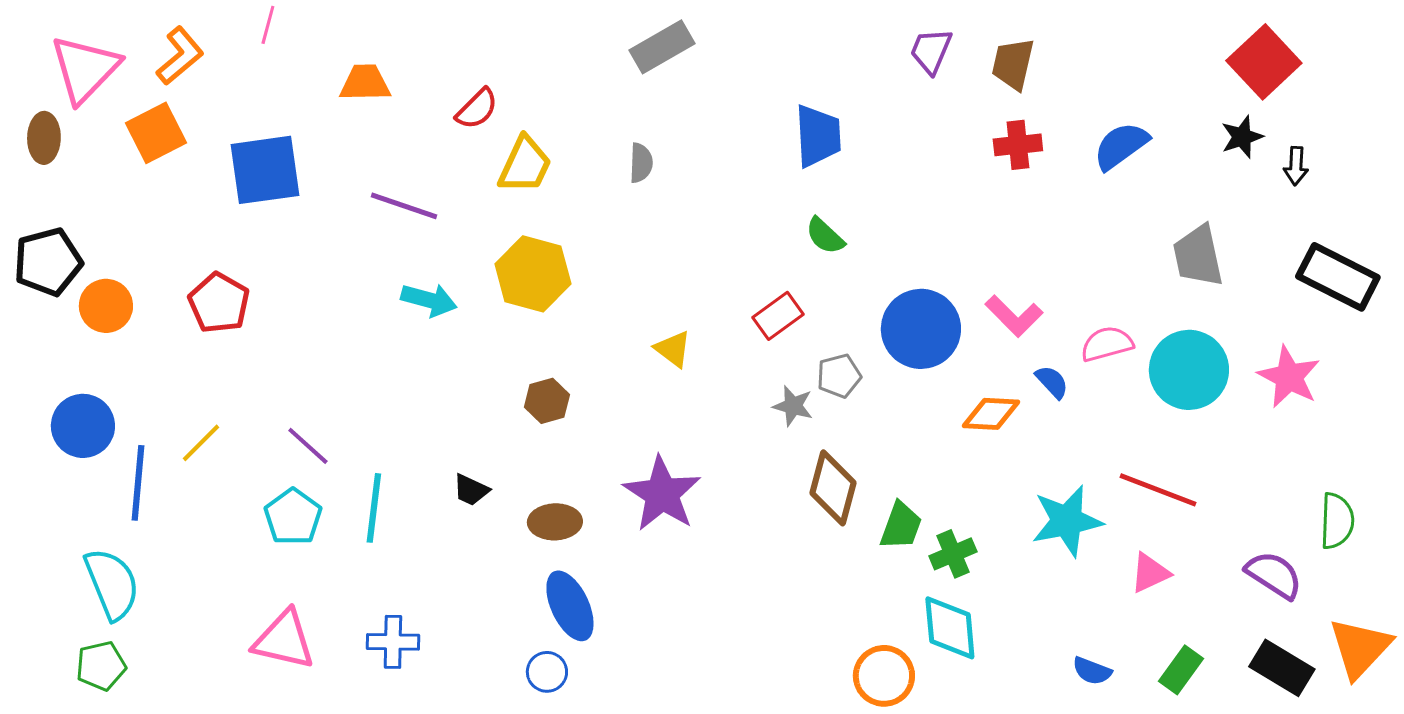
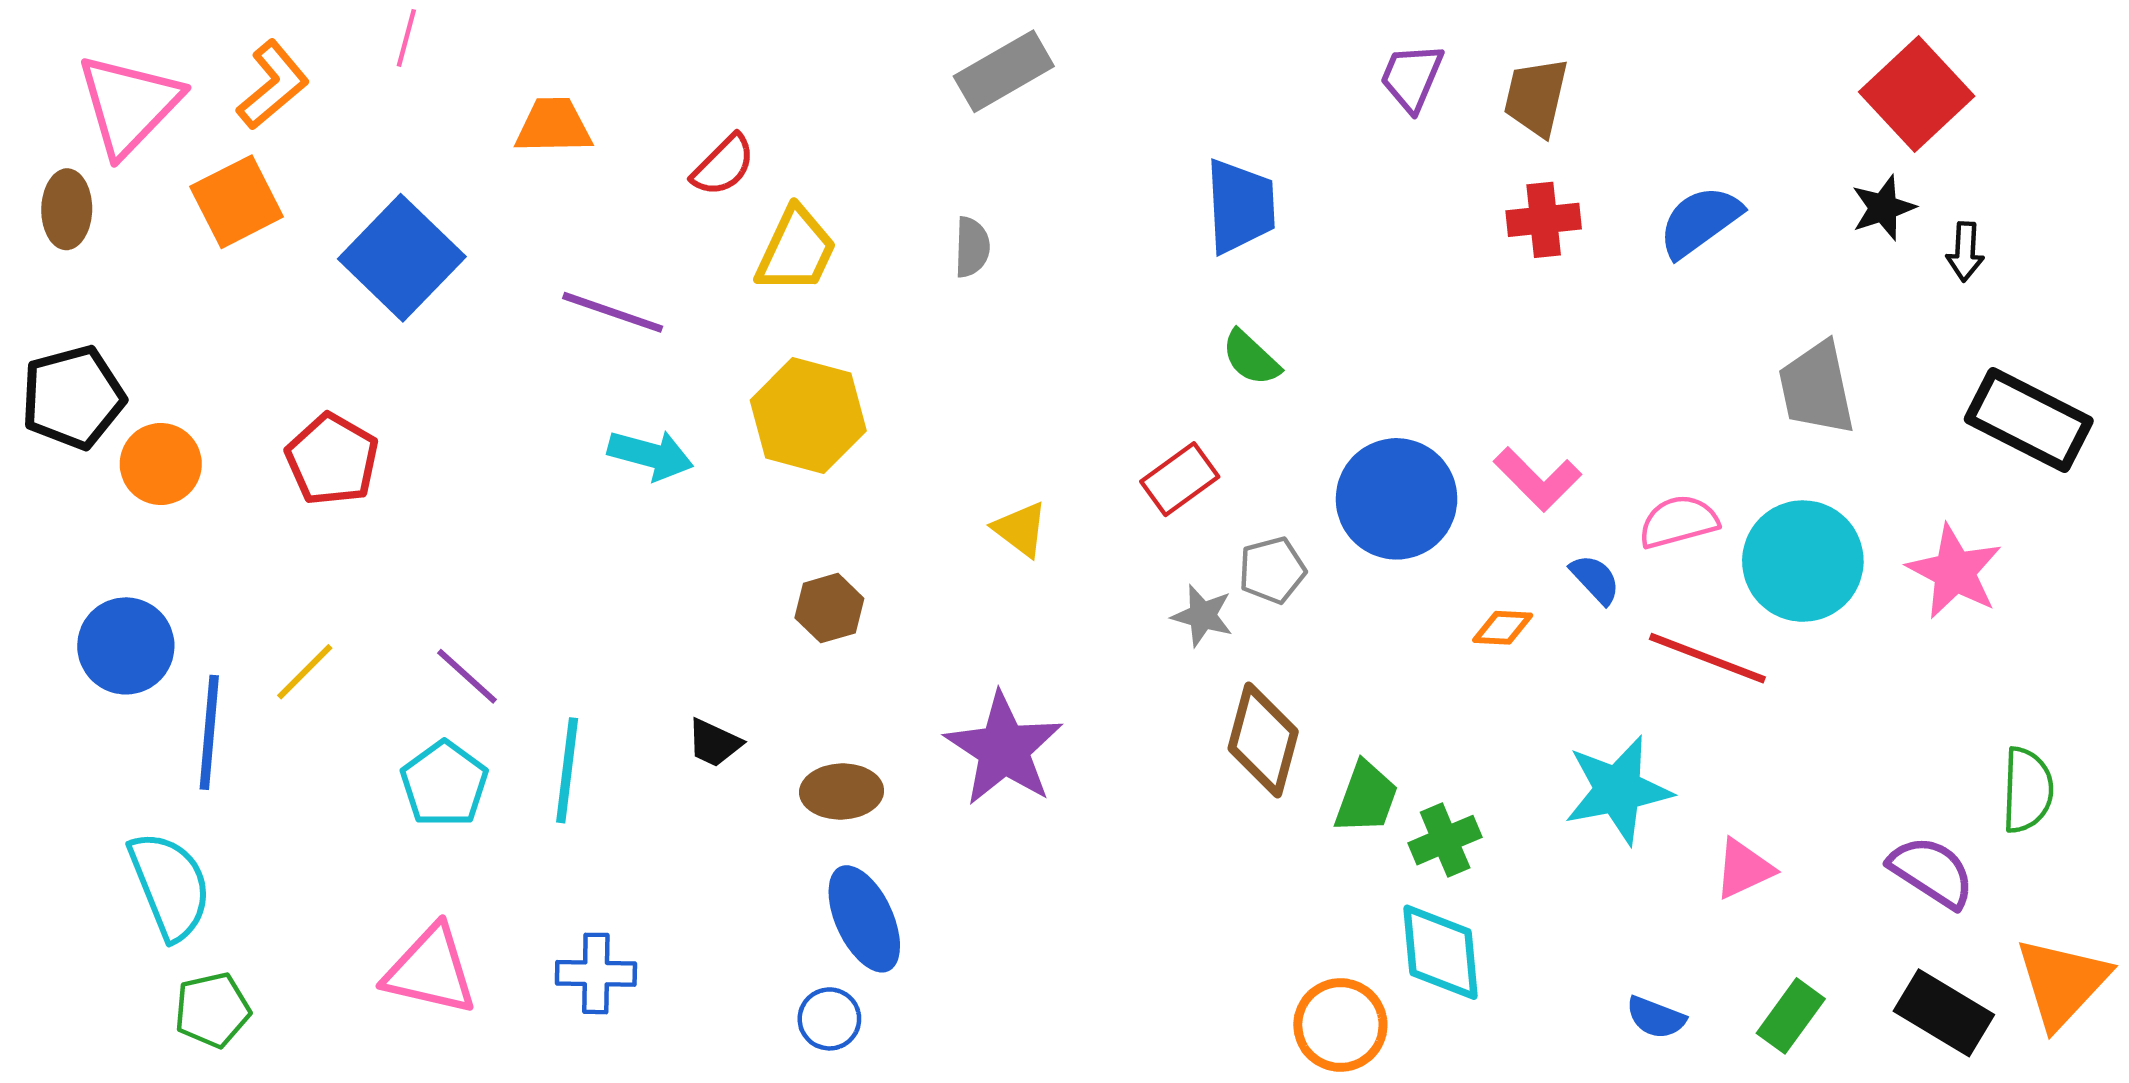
blue square: (265, 170) -> (402, 258), turned -38
orange diamond: (991, 414) -> (1503, 628), size x0.7
red line: (1158, 490) -> (1707, 658), moved
green pentagon: (101, 666) -> (212, 1010), moved

